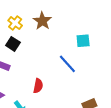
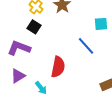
red semicircle: (38, 86) -> (58, 67), size x1.5

